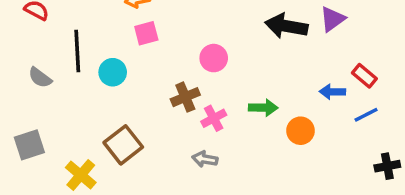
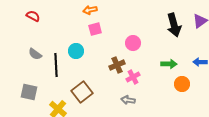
black arrow: (286, 26) -> (174, 25), turned -115
black line: (77, 51) -> (56, 65), moved
green arrow: (263, 108) -> (169, 64), moved
gray square: (29, 145) -> (29, 92), turned 30

